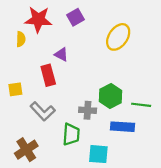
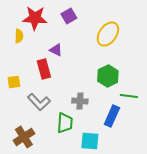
green hexagon: (111, 96) -> (108, 76), moved
blue rectangle: (123, 127) -> (112, 116), turned -70

